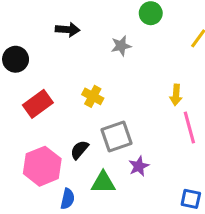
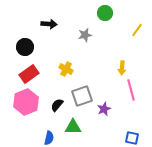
black circle: (16, 59) -> (25, 47), moved
pink hexagon: (42, 166) -> (26, 102), moved
purple star: (139, 166) -> (104, 109), moved

